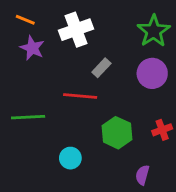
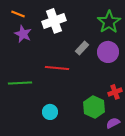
gray rectangle: (101, 68) -> (82, 48), moved
green hexagon: (117, 133) -> (94, 107), moved
purple semicircle: (142, 175) -> (113, 123), moved, turned 48

